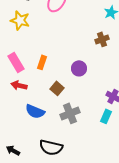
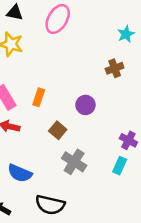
blue semicircle: (35, 111) -> (20, 173), moved
gray cross: (70, 113) -> (74, 162), turned -36

